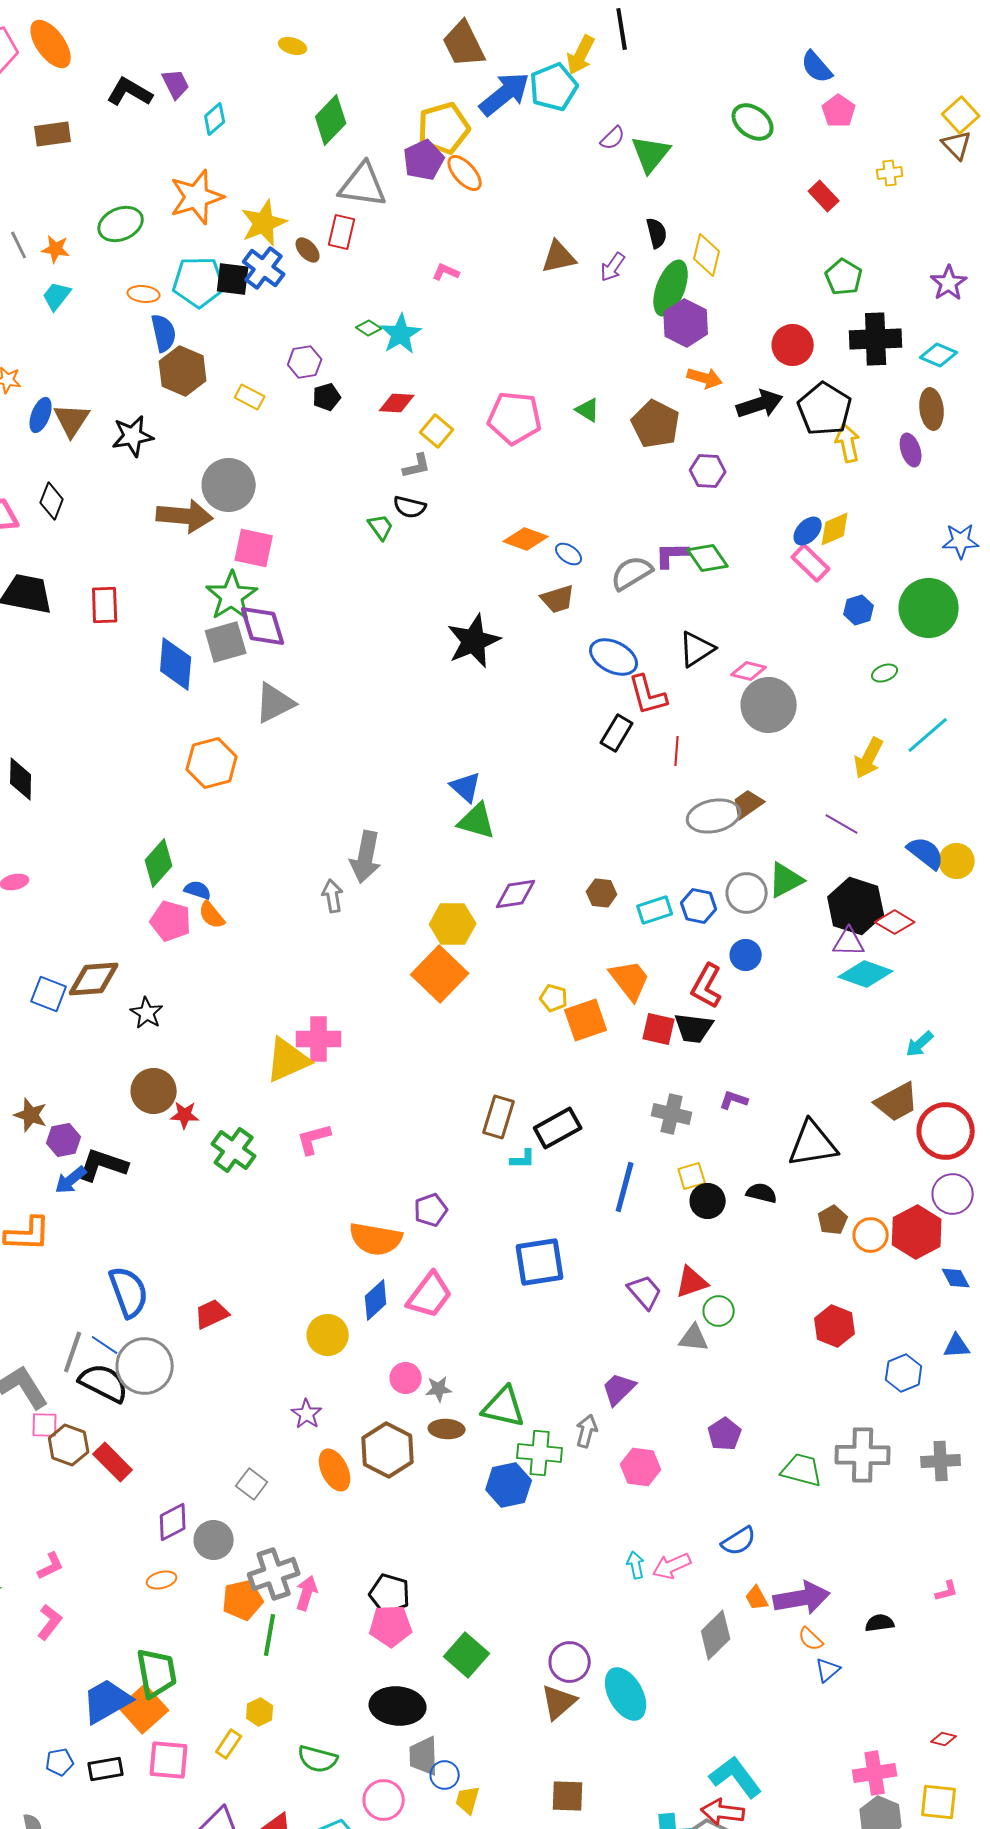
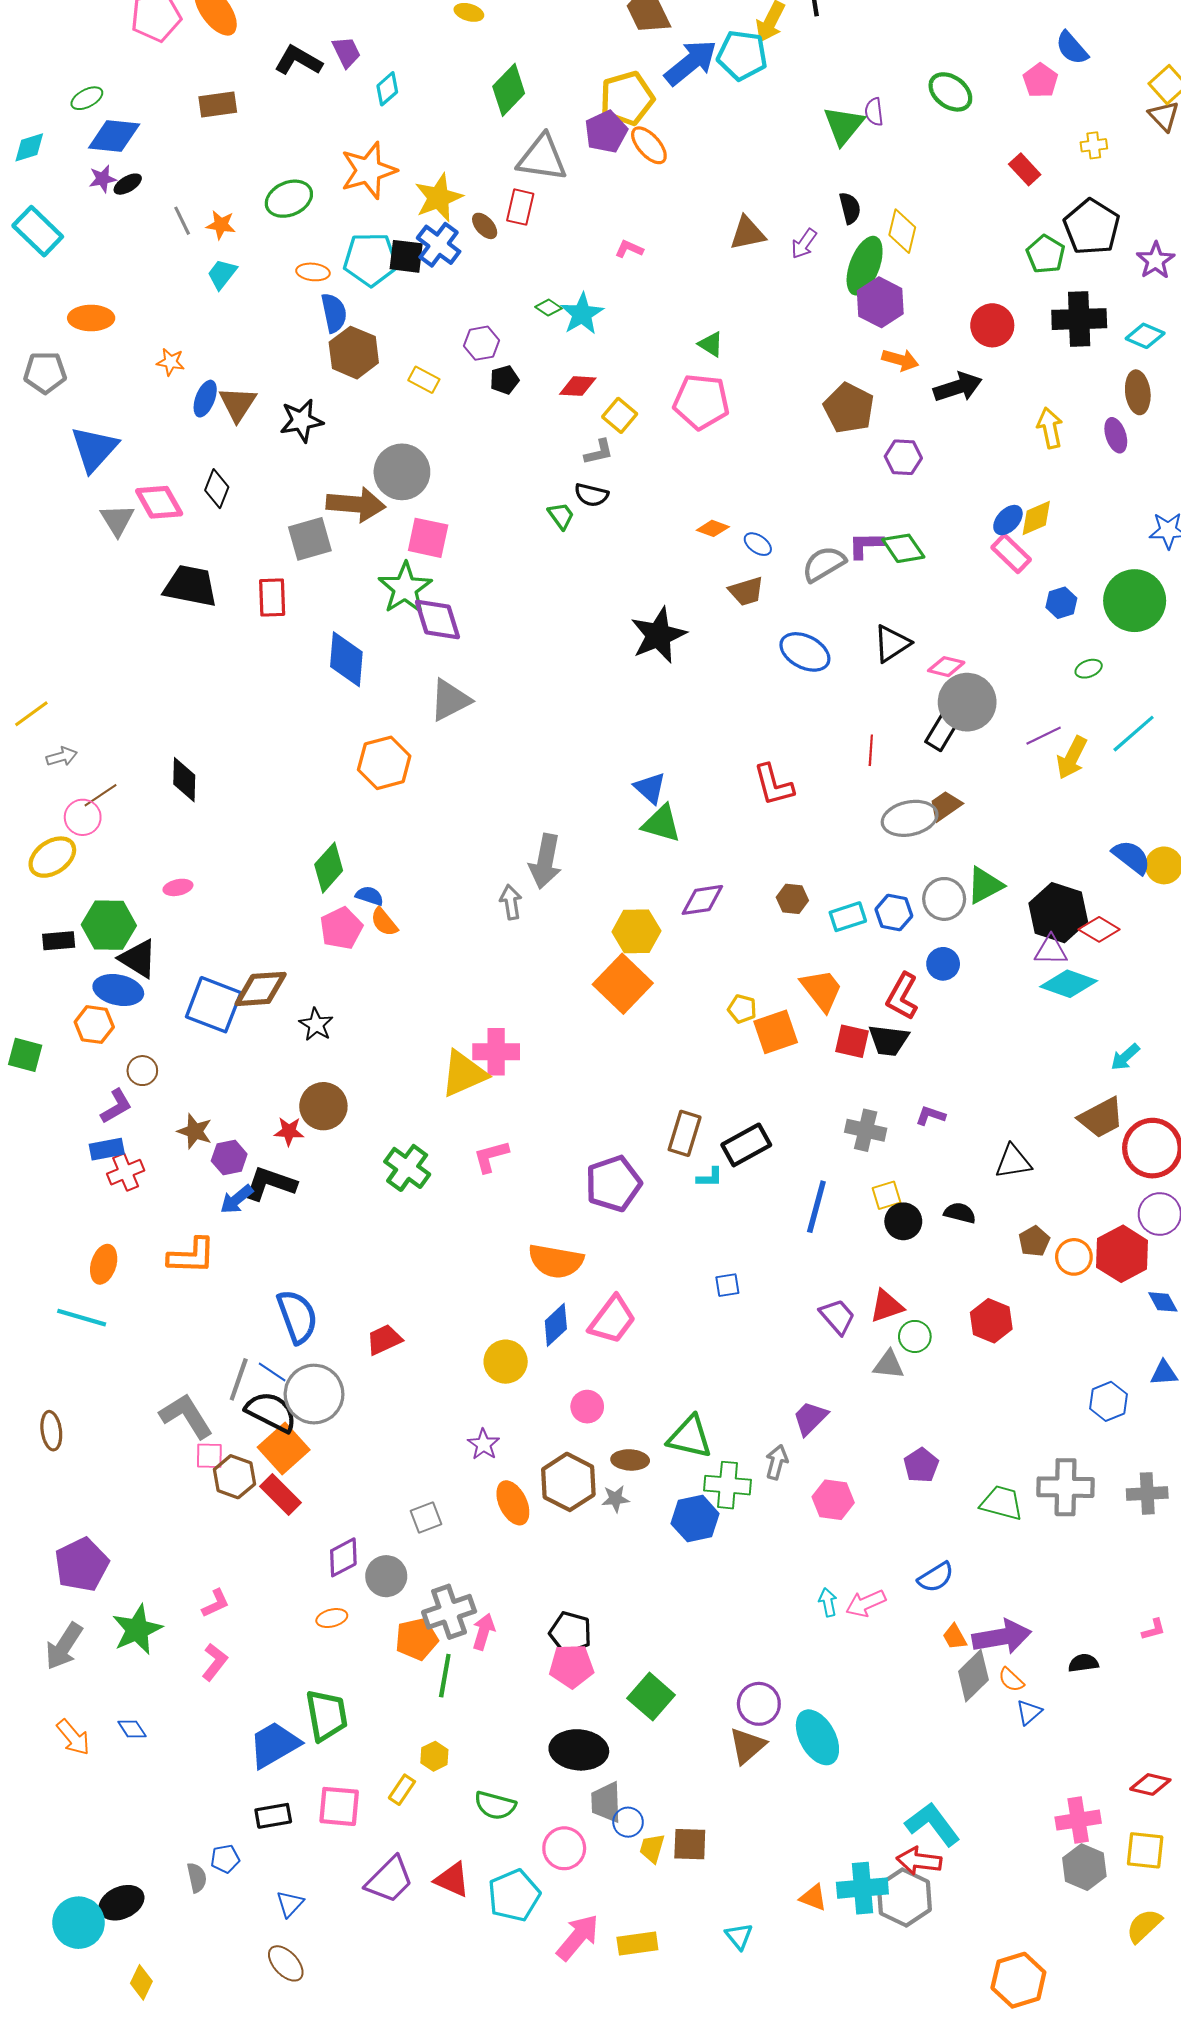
blue semicircle: (817, 67) -> (1072, 48), moved
cyan pentagon: (554, 87) -> (742, 55), turned 30
purple semicircle: (613, 138) -> (874, 112), moved, turned 128
black pentagon: (825, 409) -> (1092, 227), moved
green triangle: (588, 410) -> (711, 344), moved
orange diamond: (526, 539) -> (713, 528), size x0.7
gray square: (226, 642) -> (310, 539), moved
red L-shape: (648, 695) -> (774, 785), moved
black rectangle: (617, 733) -> (942, 731), moved
purple line: (842, 824) -> (1044, 736), moved, turned -56
pink pentagon: (171, 921) -> (341, 928), turned 30
blue square: (49, 994) -> (214, 1005), size x1.5
red star: (185, 1115) -> (289, 1131), moved
black triangle: (813, 1144) -> (1013, 1162), size x0.7
purple pentagon: (431, 1210) -> (613, 1184), moved, size x1.6
blue square: (540, 1262) -> (727, 1285), size x0.5
red hexagon: (835, 1326) -> (991, 1321), moved
gray star: (439, 1389) -> (615, 1499), moved
gray square: (252, 1484) -> (426, 1518), turned 32
gray diamond: (716, 1635) -> (973, 1676), moved
orange square: (144, 1709) -> (284, 1448), moved
red diamond: (944, 1739) -> (1150, 1784), size x1.5
blue pentagon: (60, 1762) -> (225, 1859), moved
brown square: (568, 1796) -> (690, 1844), moved

